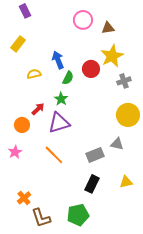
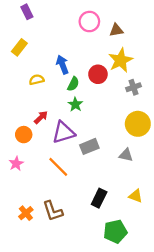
green star: (61, 99) -> (75, 104), moved
gray rectangle: (95, 155) -> (89, 146), moved
yellow triangle: (126, 182) -> (136, 196), turned 32
green pentagon: (78, 215) -> (115, 231), moved
brown L-shape: (41, 218) -> (53, 211), moved

